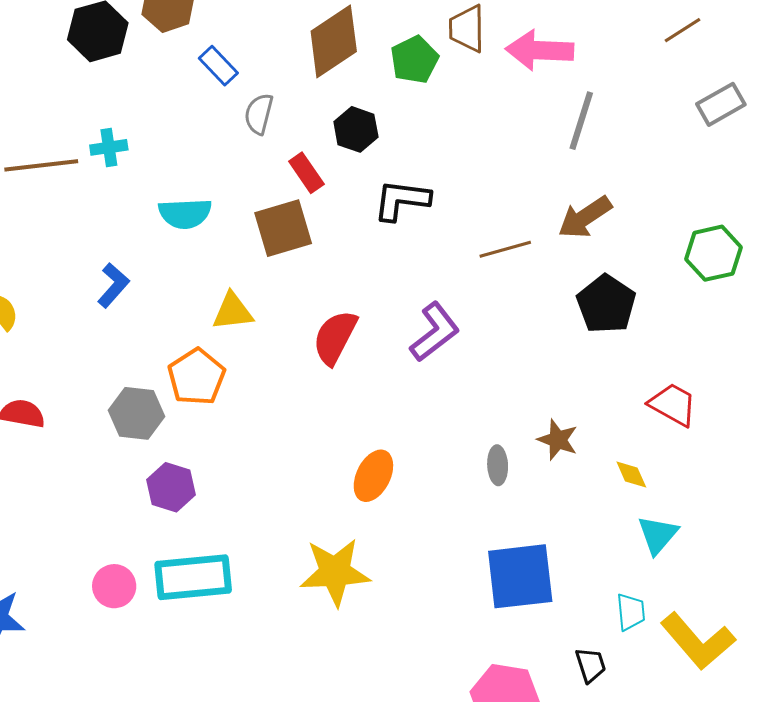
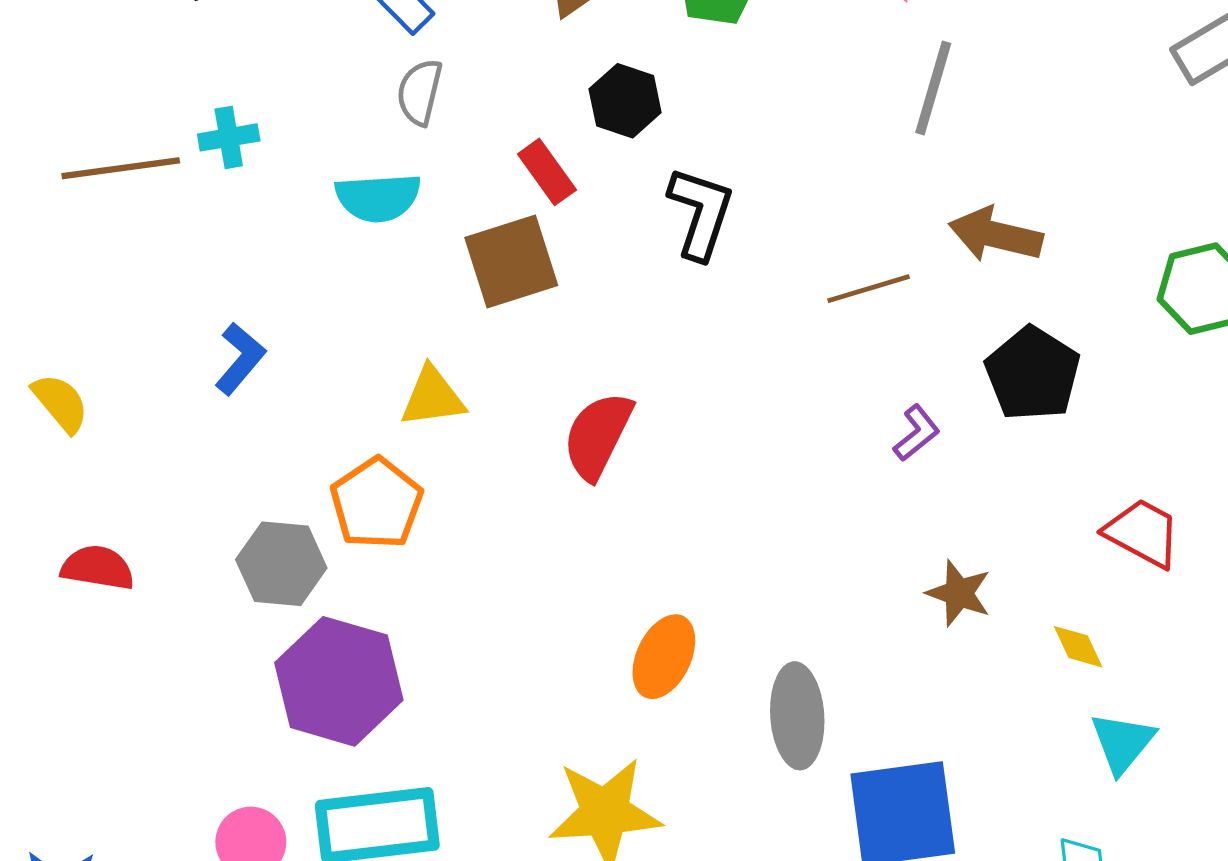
gray semicircle: (259, 114) -> (420, 92), moved
gray line: (581, 121) -> (933, 88), moved
black L-shape: (402, 200) -> (701, 213), turned 102
cyan semicircle: (185, 214) -> (378, 198), moved
brown arrow: (585, 217) -> (996, 235), turned 48
purple L-shape: (435, 332) -> (917, 433), moved, size x0.6
gray ellipse: (498, 465) -> (797, 716), moved, size x1.6
purple hexagon: (171, 487) -> (339, 681), size x1.6

